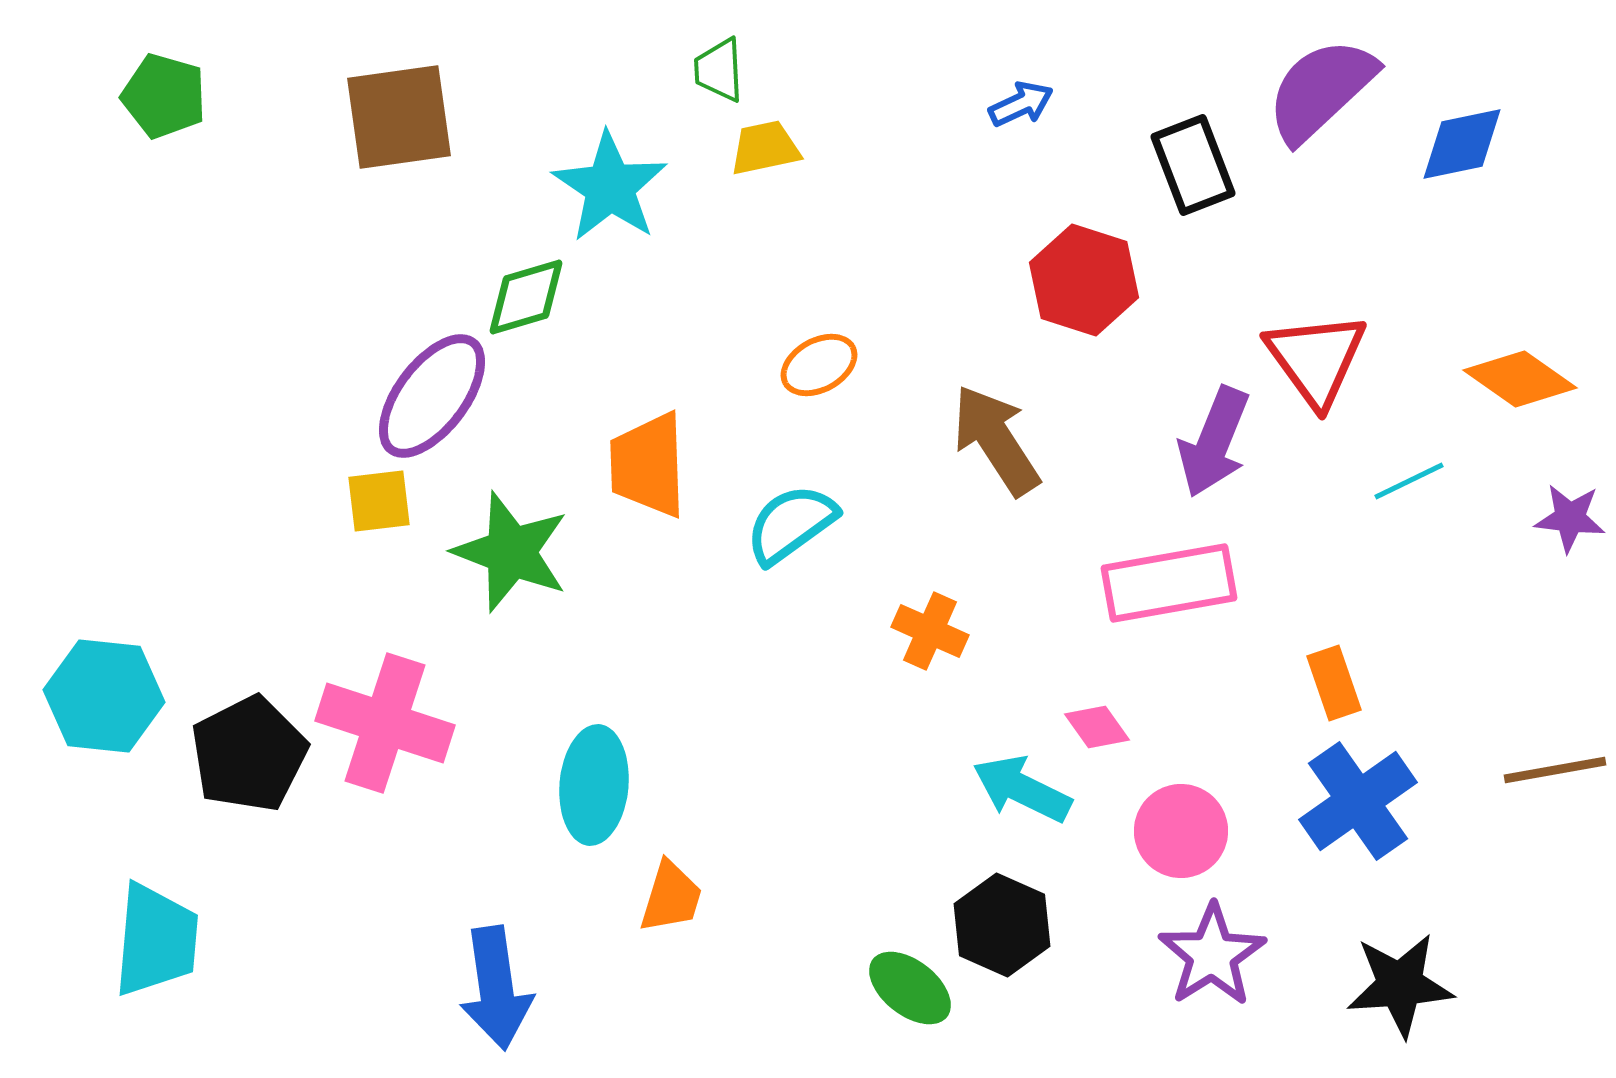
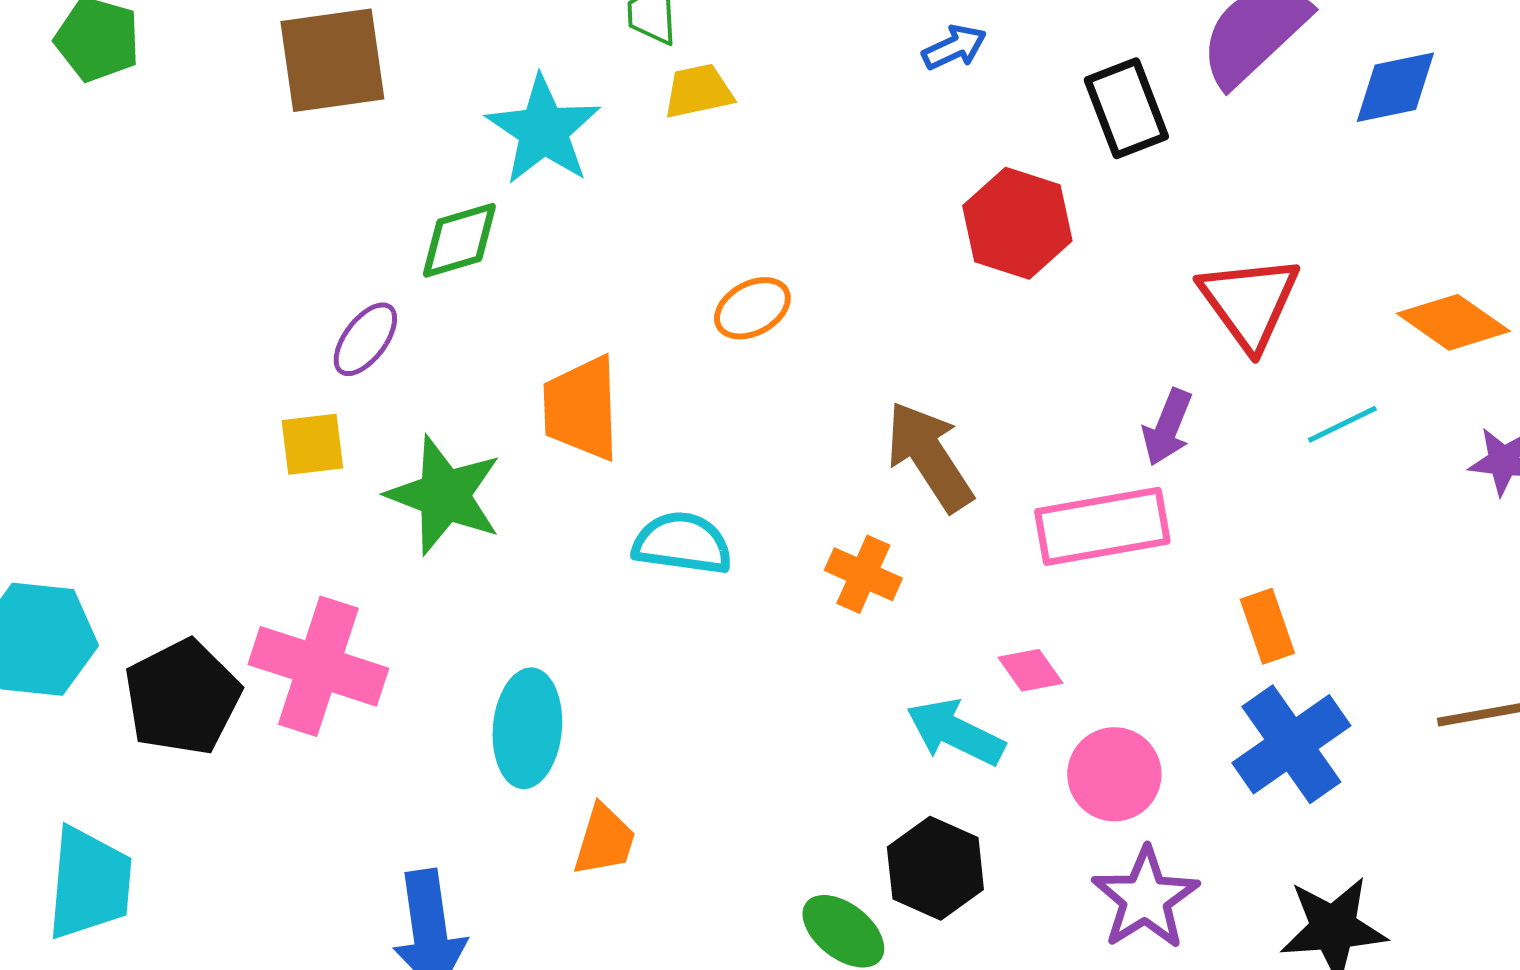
purple ellipse: (432, 396) -> (365, 339), size x0.6
brown arrow: (996, 440) -> (929, 456), moved
purple arrow: (1214, 442) -> (1167, 427), moved, size x0.7
cyan semicircle: (791, 524) -> (682, 543), moved, turned 44

